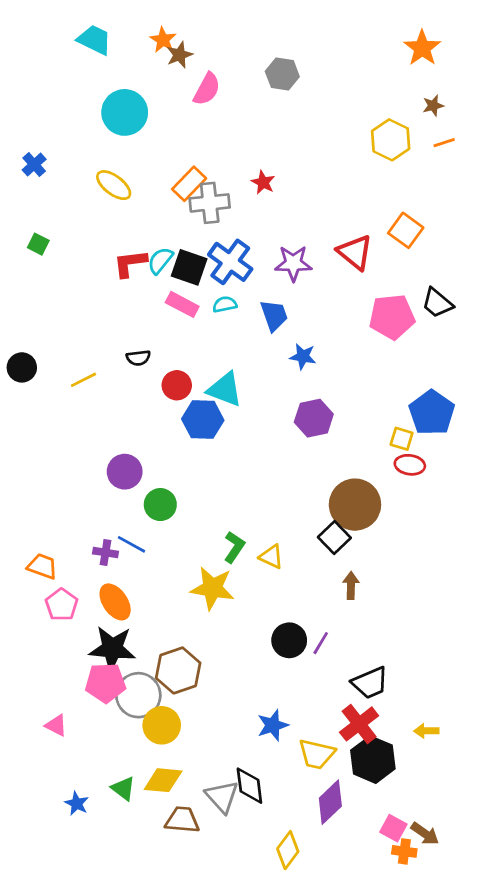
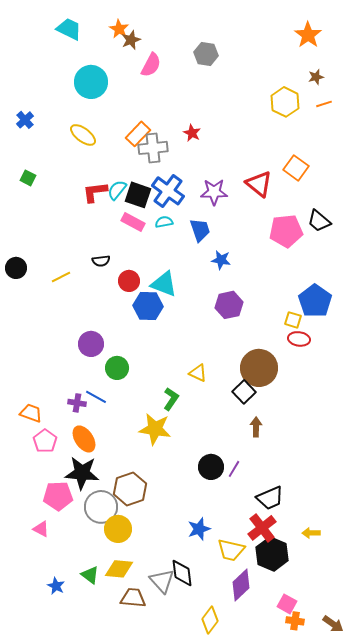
yellow triangle: (271, 557) -> (198, 373), moved
pink pentagon: (105, 683) -> (58, 496), moved
brown arrow: (425, 834) -> (333, 624), moved

